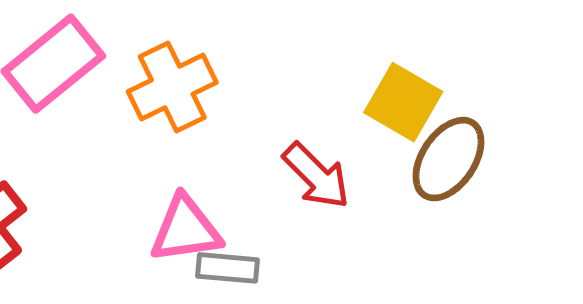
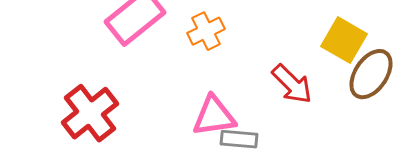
orange cross: (172, 87) -> (206, 31), size x0.7

